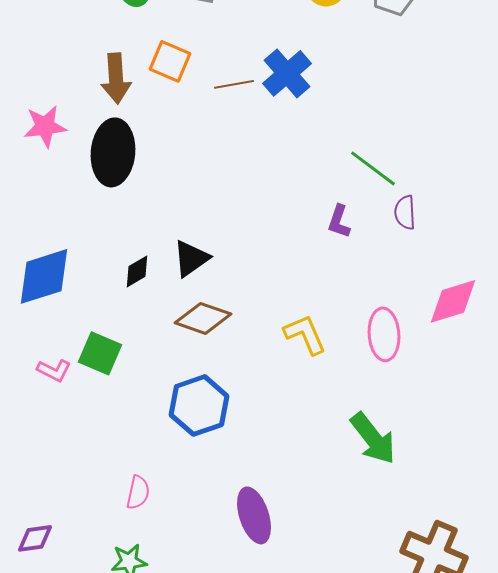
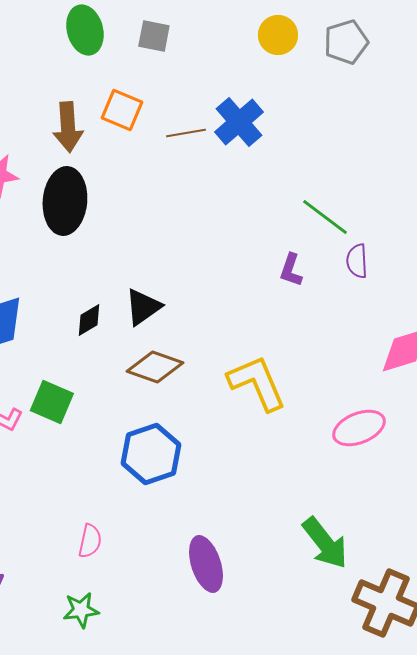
yellow L-shape: (305, 334) -> (257, 383), size x1.4
pink ellipse: (384, 334) -> (359, 428), moved, turned 72
green arrow: (373, 438) -> (325, 543), moved

